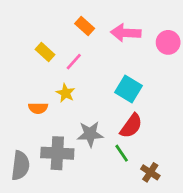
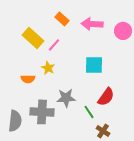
yellow rectangle: (45, 52) -> (33, 38), size x1.5
cyan square: (128, 89) -> (94, 65), turned -30
red semicircle: (131, 126) -> (106, 97), moved
brown cross: (150, 172) -> (103, 131), moved

